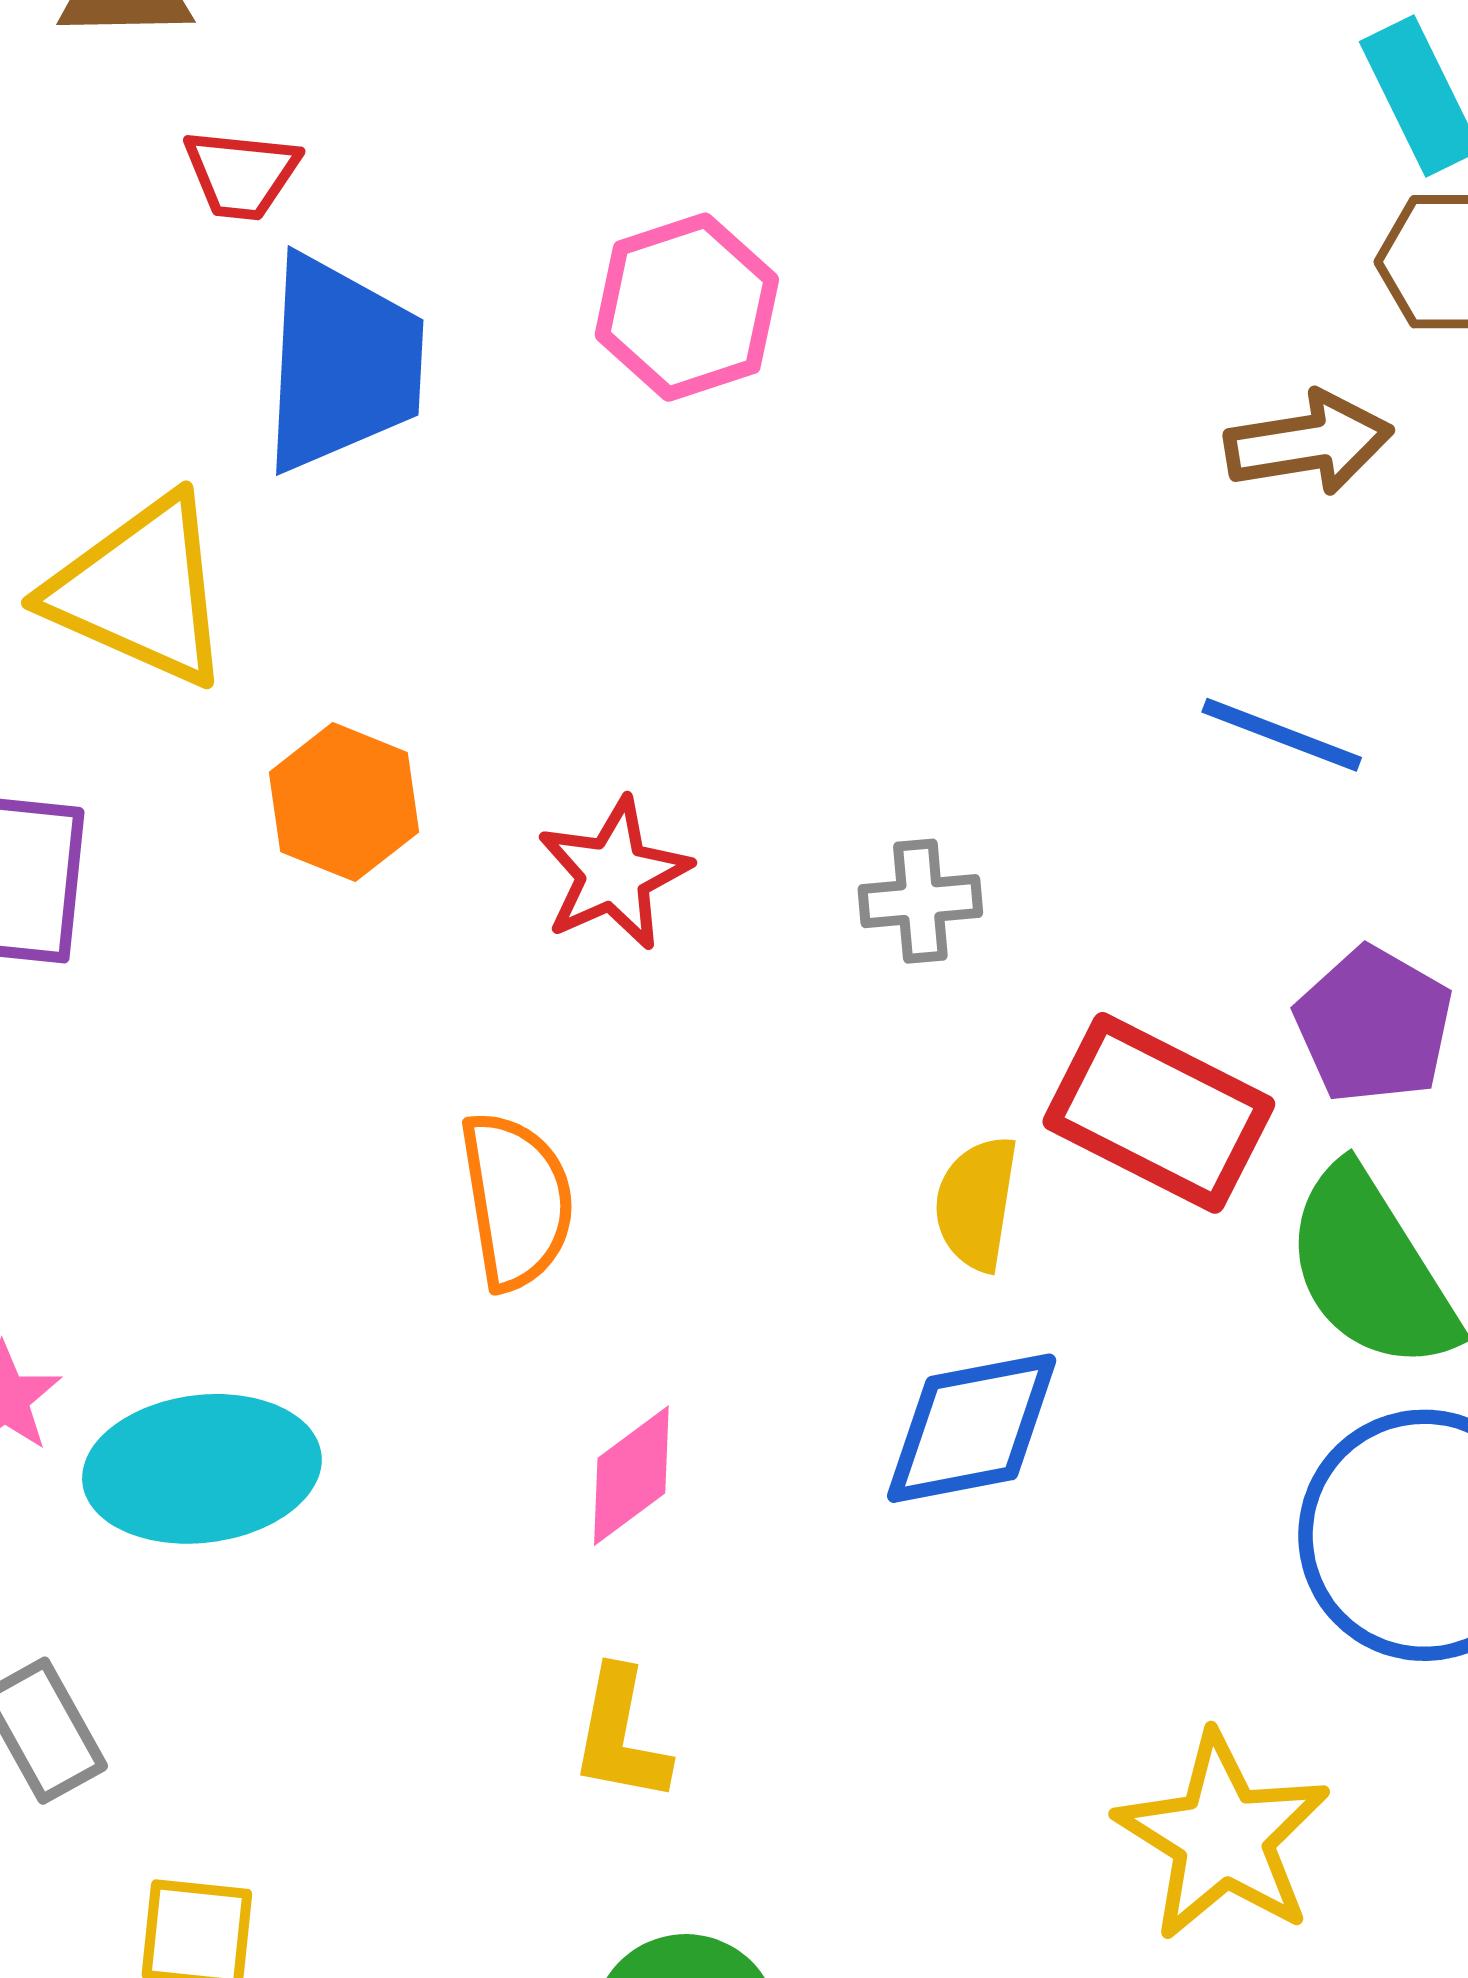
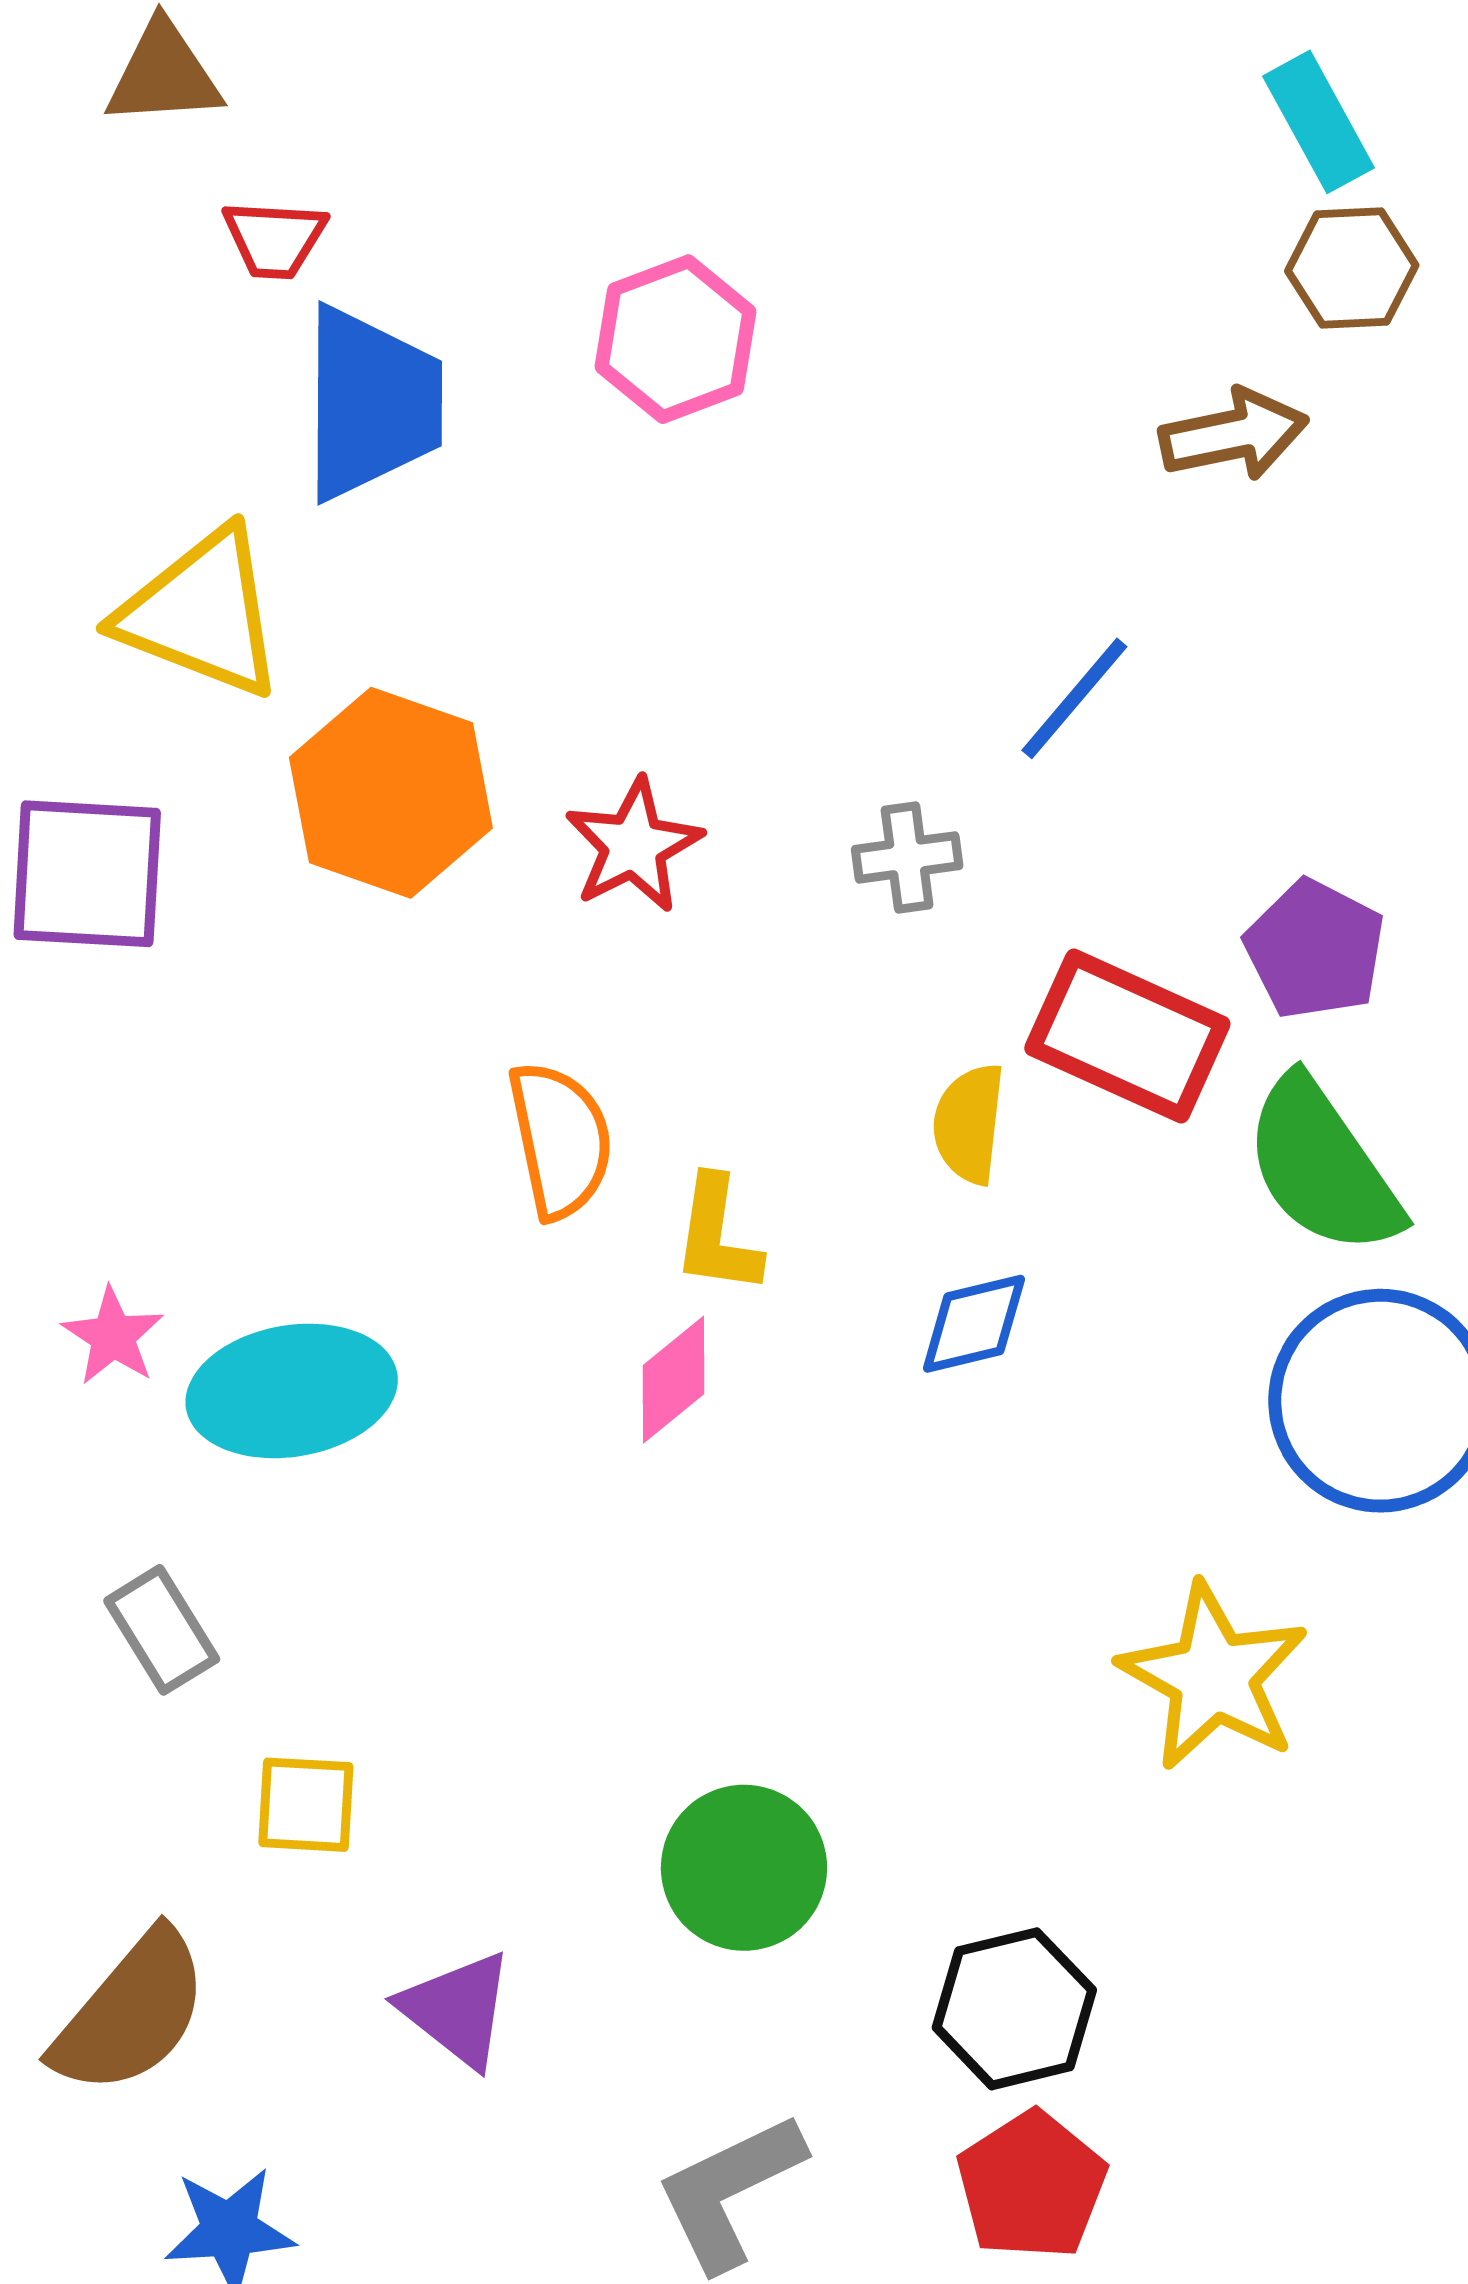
blue line: (1282, 735) -> (1074, 698), moved, turned -68
orange hexagon: (344, 802) -> (391, 793), size x1.5
blue diamond: (972, 1428) -> (974, 1324), size x0.7
yellow L-shape: (621, 1735) -> (717, 1235), moved

